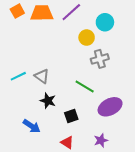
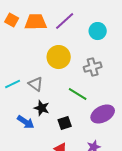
orange square: (17, 11) -> (12, 20), turned -32
yellow circle: (87, 38) -> (59, 57), moved, size x1.5
blue arrow: (32, 126) -> (26, 122), moved

